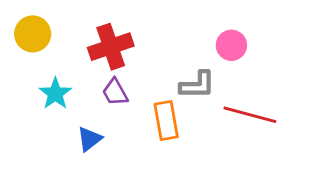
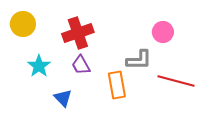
blue triangle: (89, 139) -> (63, 98), turned -36

